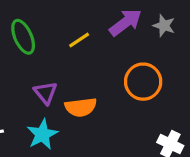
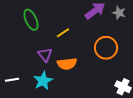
yellow line: (79, 40) -> (63, 33), moved

